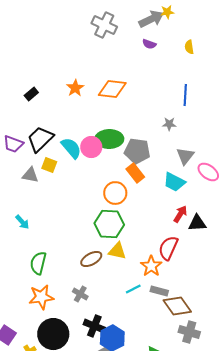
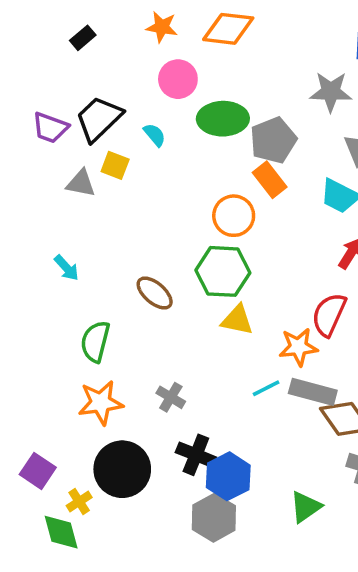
orange star: (75, 88) -> (162, 27), turned -30
gray star: (169, 124) -> (331, 92), size x1.6
pink circle: (91, 147) -> (178, 79), moved
cyan semicircle: (71, 148) -> (155, 135), size x0.6
gray pentagon: (137, 151) -> (273, 140), turned -30
brown ellipse: (91, 259) -> (155, 293), moved, turned 70
orange star: (151, 266) -> (298, 347), turned 30
gray rectangle: (159, 291) -> (313, 392), size x1.4

